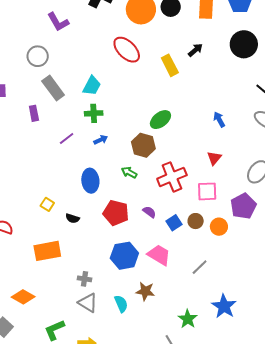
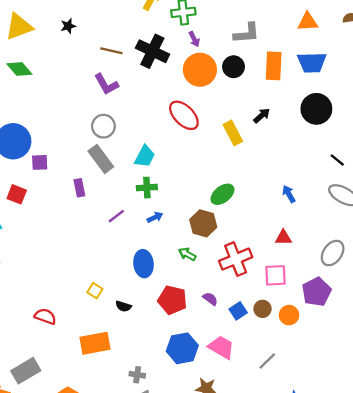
gray circle: (38, 56) -> (103, 126), moved
red triangle: (214, 158) -> (283, 238), turned 49

